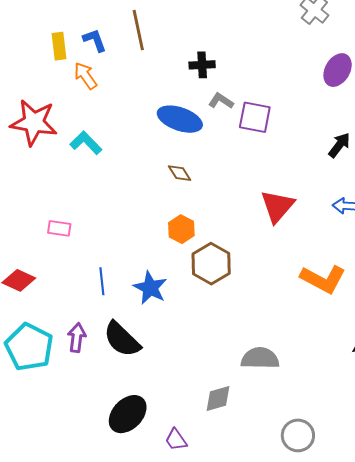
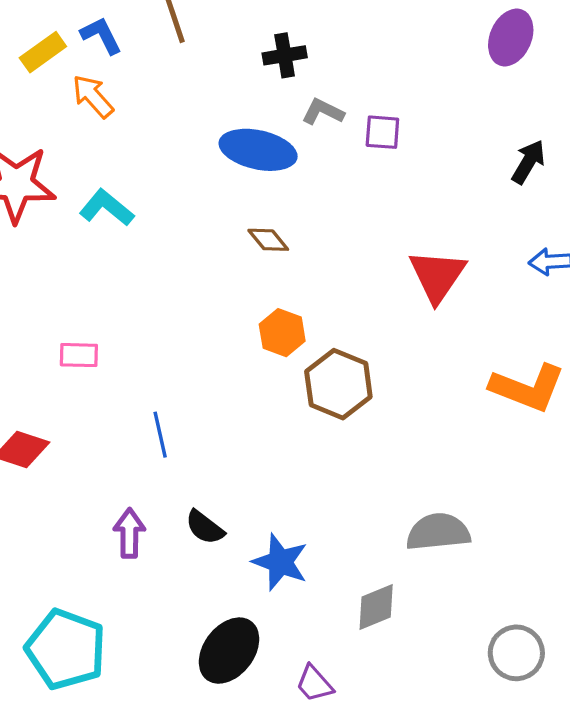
yellow rectangle: (59, 46) -> (43, 52), turned 68
purple square: (255, 117) -> (382, 132), size x0.7
blue star: (150, 288) -> (280, 562), moved
black semicircle: (122, 339) -> (205, 527), size x0.6
cyan pentagon: (29, 347) -> (66, 649), moved

